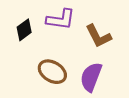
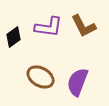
brown L-shape: (98, 36) -> (84, 26), moved

